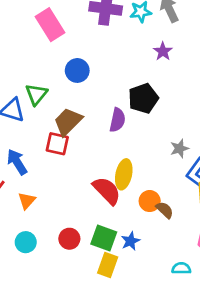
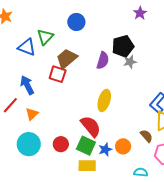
gray star: (179, 148) -> (130, 62), moved
red semicircle: (107, 191) -> (91, 126), moved
orange circle: (150, 201) -> (123, 146), moved
brown semicircle: (165, 210) -> (146, 136), moved
cyan circle: (26, 242) -> (29, 144), size x1.5
yellow rectangle: (108, 265) -> (87, 166), turned 66

